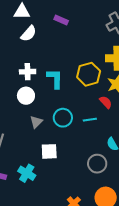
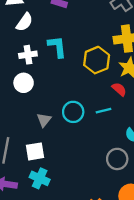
white cross: (28, 72) -> (28, 55), moved
cyan L-shape: (55, 79) -> (57, 47), moved
white circle: (26, 96) -> (24, 83), moved
white square: (49, 151) -> (35, 151), moved

